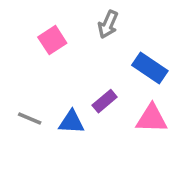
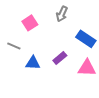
gray line: (30, 119) -> (14, 46), moved
blue triangle: (71, 122) -> (33, 63), moved

